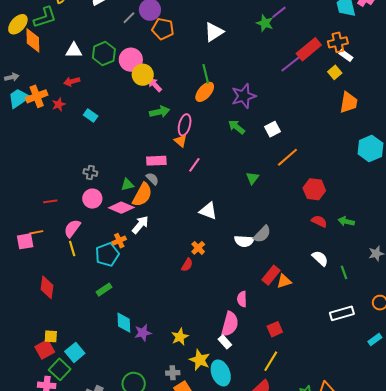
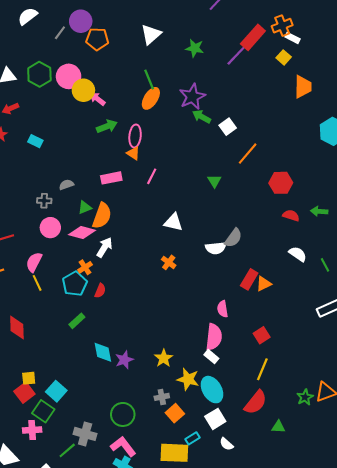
green star: (265, 23) -> (195, 48), moved
green arrow: (237, 127) -> (202, 117), moved
gray semicircle: (152, 179) -> (66, 185), moved, turned -56
red semicircle: (187, 265) -> (100, 291), moved

